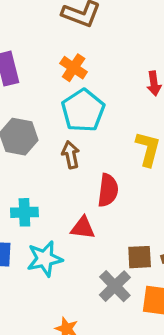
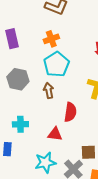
orange cross: (74, 68) -> (51, 39), turned 35
cyan star: (45, 259) -> (45, 163), moved

